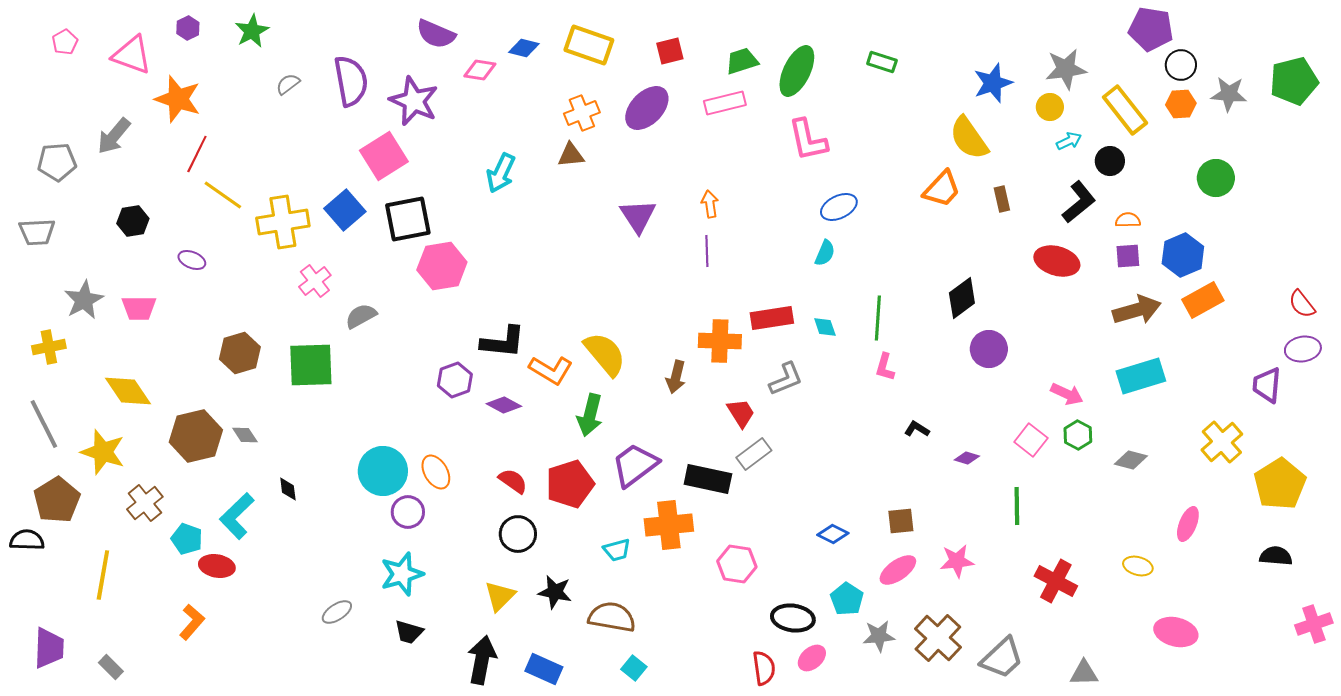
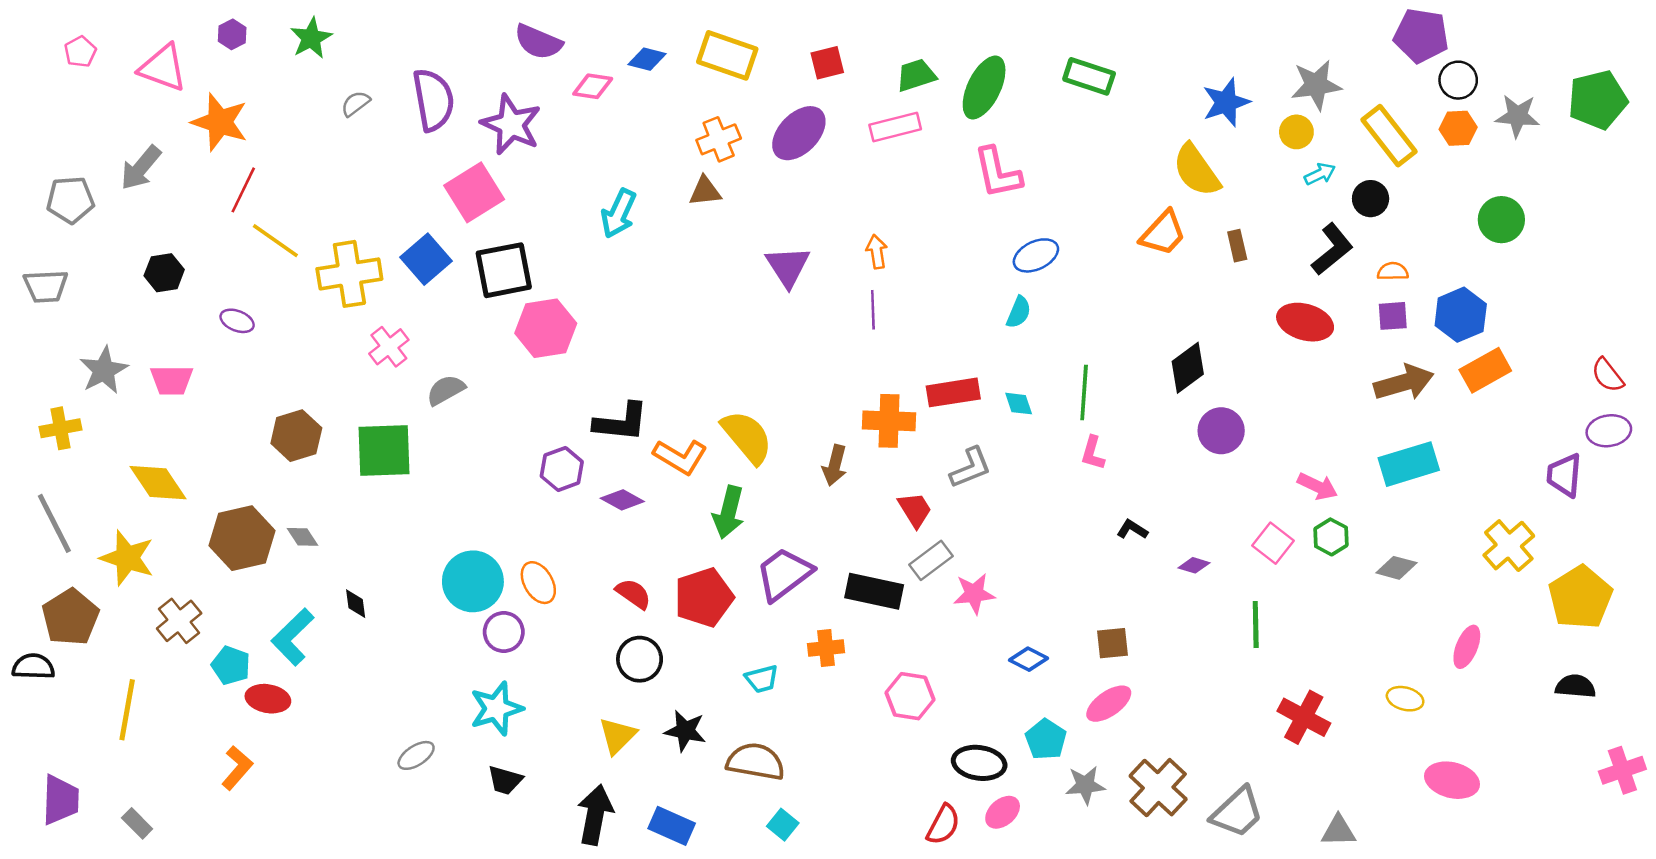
green rectangle: (882, 62) -> (1089, 76), size x1.4
orange cross: (669, 525) -> (826, 648), size x0.6
pink star: (957, 561) -> (974, 594), moved
red semicircle: (764, 668) -> (943, 825), turned 36

